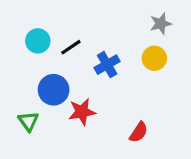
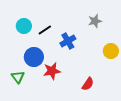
gray star: (161, 24) -> (95, 21), moved
yellow circle: (154, 58) -> (111, 51), moved

